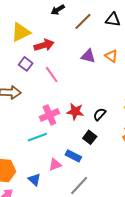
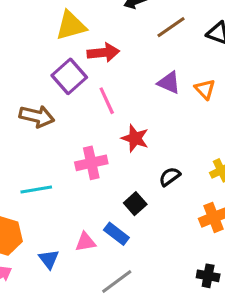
purple square: (26, 64) -> (69, 76), size x1.5
red star: (75, 112) -> (135, 138), moved
cyan line: (37, 137) -> (36, 190), moved
black square: (90, 137) -> (135, 204), moved

